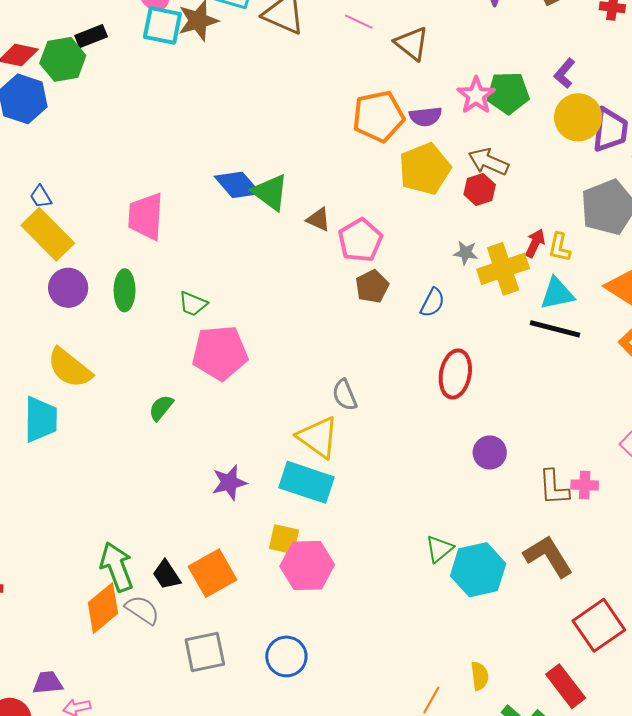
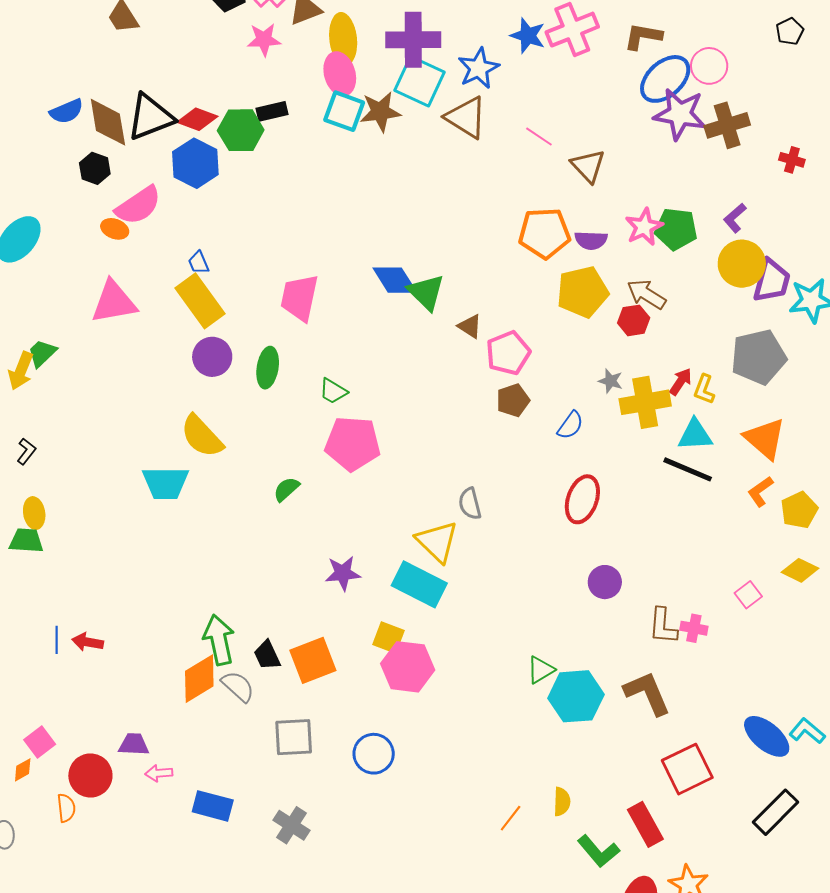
cyan trapezoid: (41, 419) -> (166, 483), turned 81

